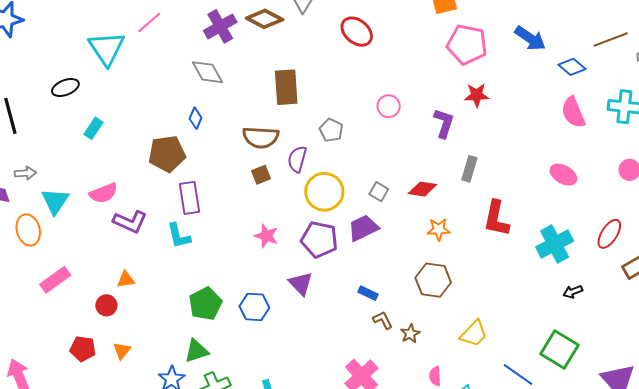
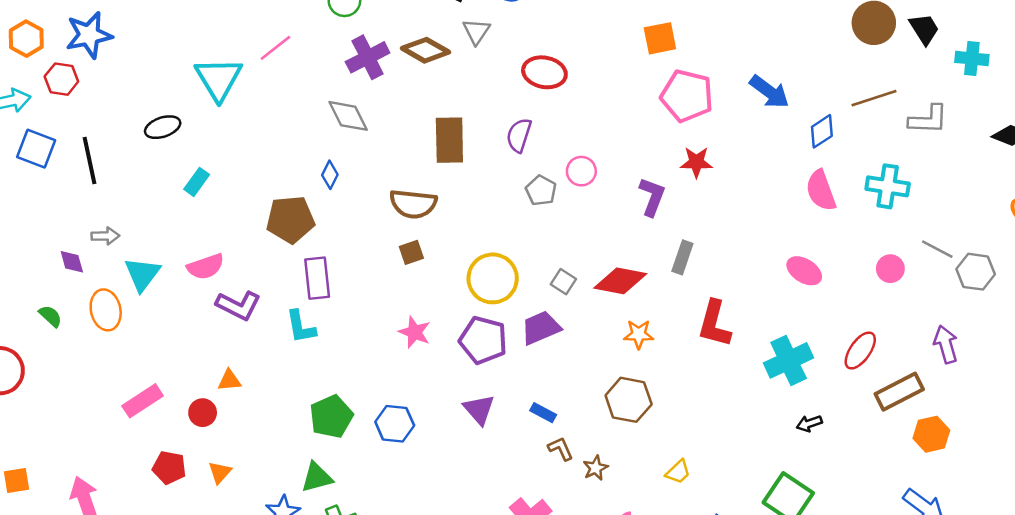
red ellipse: (357, 32) -> (544, 72), turned -32
blue diamond: (572, 67) -> (822, 131), turned -76
gray pentagon: (331, 130) -> (541, 191), moved
purple semicircle: (297, 159) -> (519, 135), moved
red diamond: (422, 189) -> (620, 281), size x1.4
pink rectangle: (55, 280) -> (143, 401), moved
purple triangle: (301, 284) -> (479, 409), moved
yellow trapezoid: (474, 334) -> (678, 472), size x0.7

